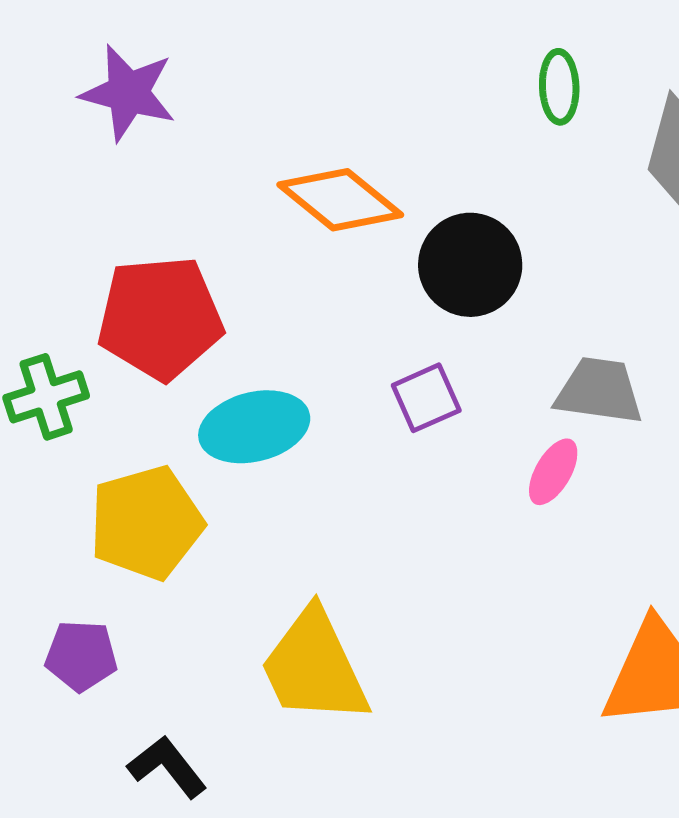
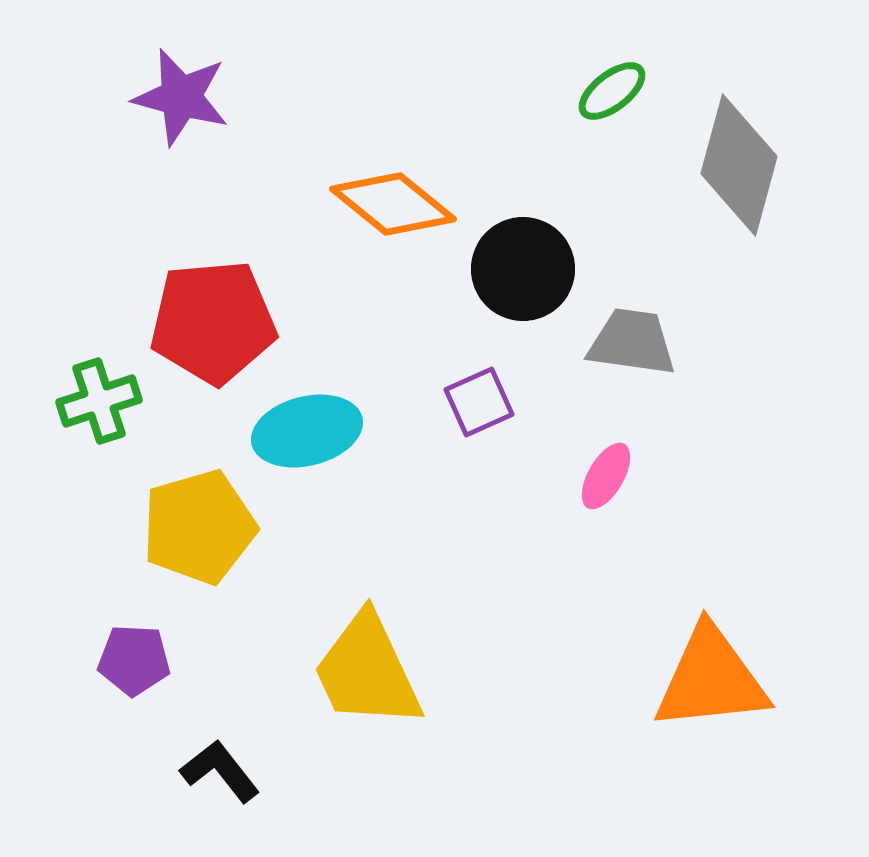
green ellipse: (559, 87) -> (612, 91), turned 54
gray trapezoid: (599, 391) -> (632, 342), moved

